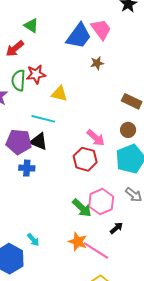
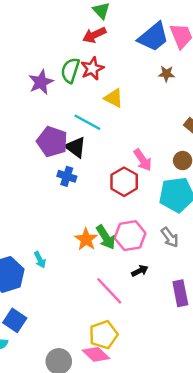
red arrow: (15, 49) -> (94, 35), moved
red star: (36, 74) -> (92, 69), turned -30
blue cross: (27, 168) -> (67, 176), moved
orange star: (78, 242) -> (86, 239), moved

